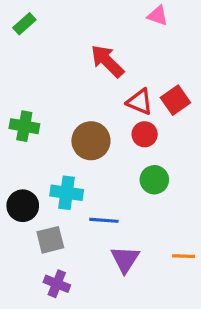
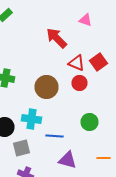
pink triangle: (158, 16) -> (86, 20), moved
green circle: (154, 180) -> (90, 122), moved
purple triangle: (125, 259) -> (68, 160), turned -48

